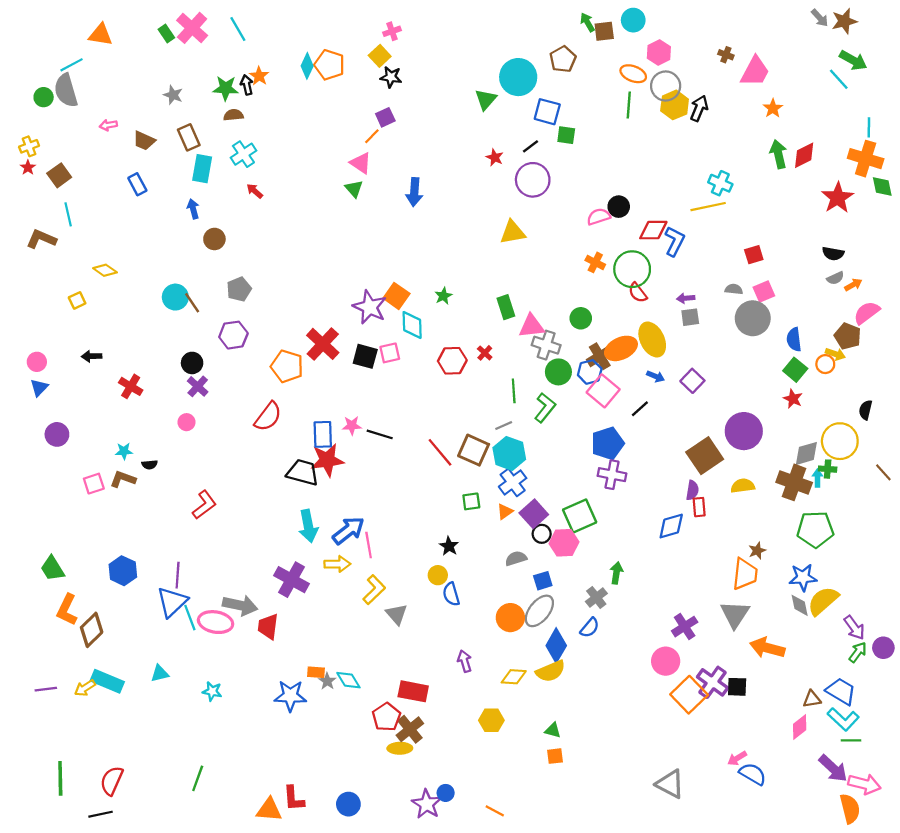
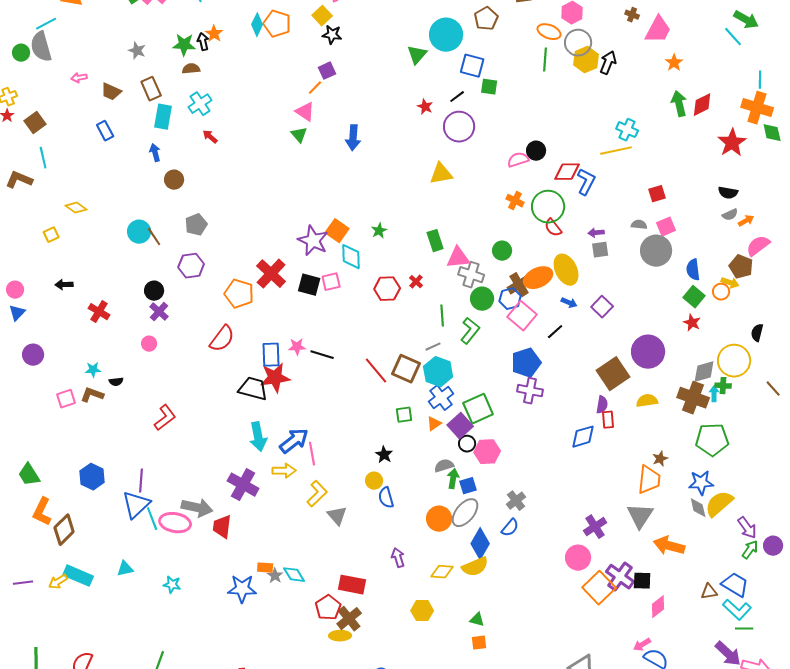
green square: (580, 516) -> (478, 409), moved
green arrow: (616, 573) -> (453, 479), moved
pink diamond: (800, 727) -> (658, 607), moved

